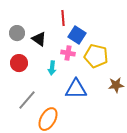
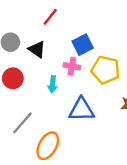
red line: (63, 18) -> (50, 17), moved, turned 42
blue square: (77, 35) -> (83, 45), turned 30

